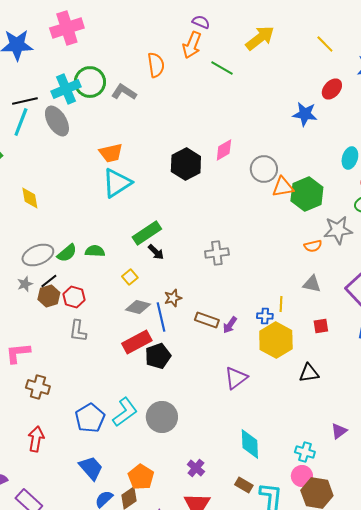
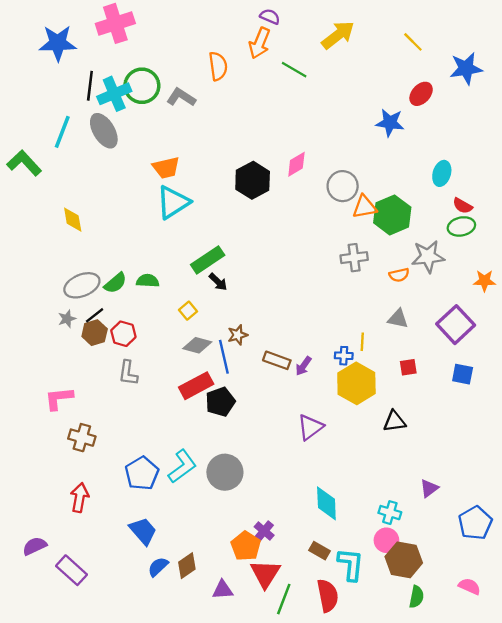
black line: (25, 101) -> (90, 86), moved, turned -70
gray cross: (217, 253) -> (354, 258), moved
orange pentagon: (141, 477) -> (246, 546), moved

